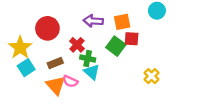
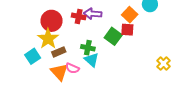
orange square: (122, 22) -> (130, 15), moved, turned -35
red cross: (77, 45) -> (79, 16), moved, turned -32
yellow star: (20, 48) -> (48, 39), moved
yellow cross: (152, 76) -> (163, 64), moved

